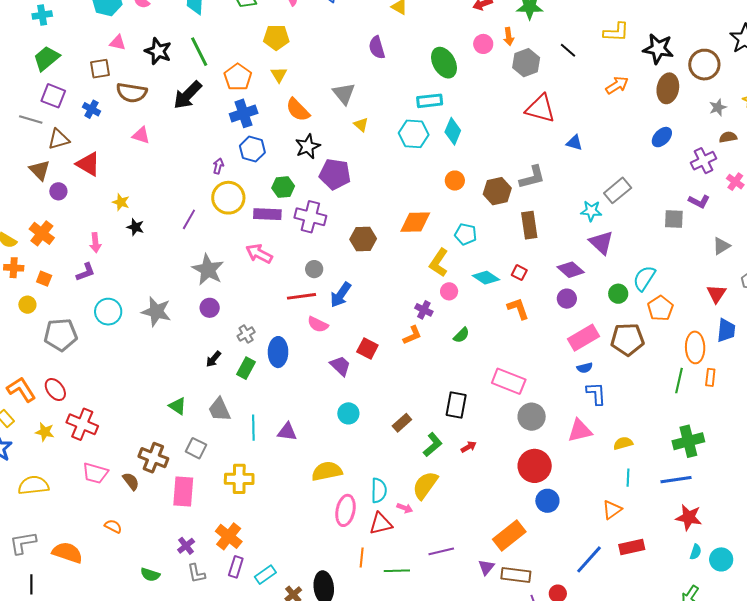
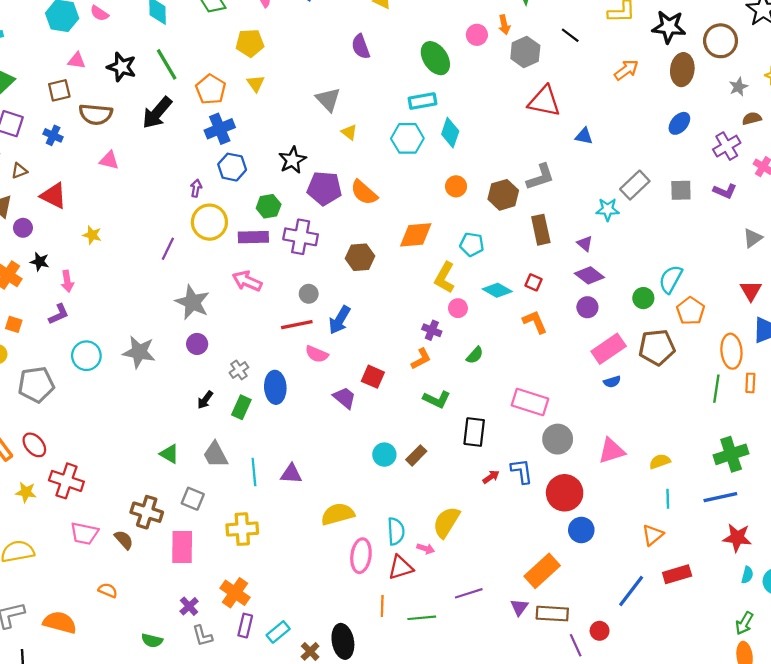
orange semicircle: (298, 110) -> (364, 192), moved
brown triangle: (59, 139) -> (19, 171), size x0.7
gray square: (674, 219) -> (681, 190), moved
black star: (135, 227) -> (40, 262), moved
purple triangle: (601, 243) -> (585, 244), moved, size x0.6
blue L-shape: (596, 394) -> (522, 471), moved
cyan circle: (348, 413) -> (384, 455), moved
green L-shape: (433, 445) -> (437, 399), moved, turned 70

